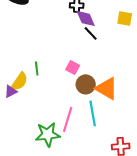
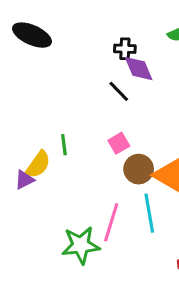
black line: (91, 33) -> (119, 91), moved
pink square: (73, 67) -> (119, 143), turned 32

